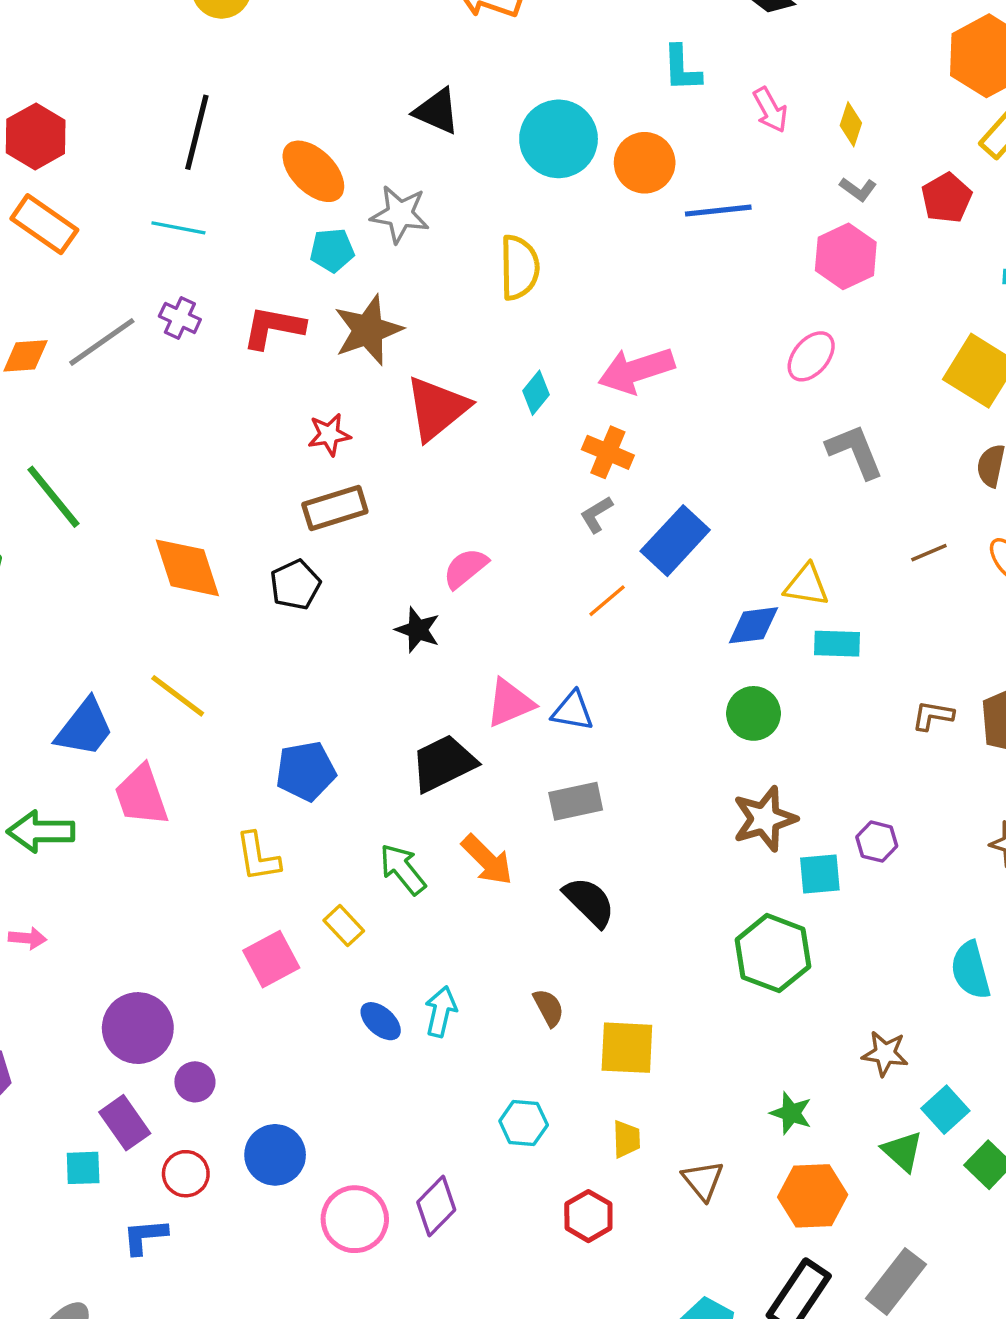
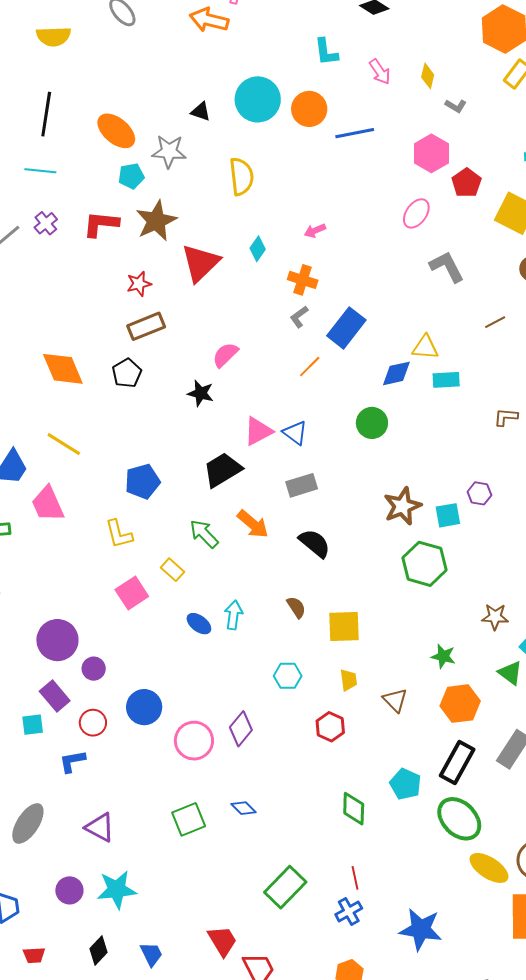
black triangle: (437, 111) -> (201, 112), moved, size x0.7
gray L-shape: (858, 189) -> (456, 106), moved
red pentagon: (946, 198) -> (467, 183), moved
purple cross: (180, 318) -> (46, 223), turned 30
pink arrow: (636, 370) -> (315, 231), size x0.5
blue triangle: (573, 711) -> (295, 433), turned 32
green circle: (754, 713) -> (372, 423), moved
brown star: (765, 819) -> (402, 506), moved

